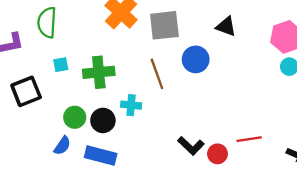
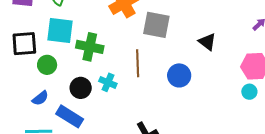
blue circle: (196, 59) -> (179, 75), moved
cyan square: (61, 65) -> (60, 31), size x2.0
green circle: (75, 117) -> (47, 65), moved

